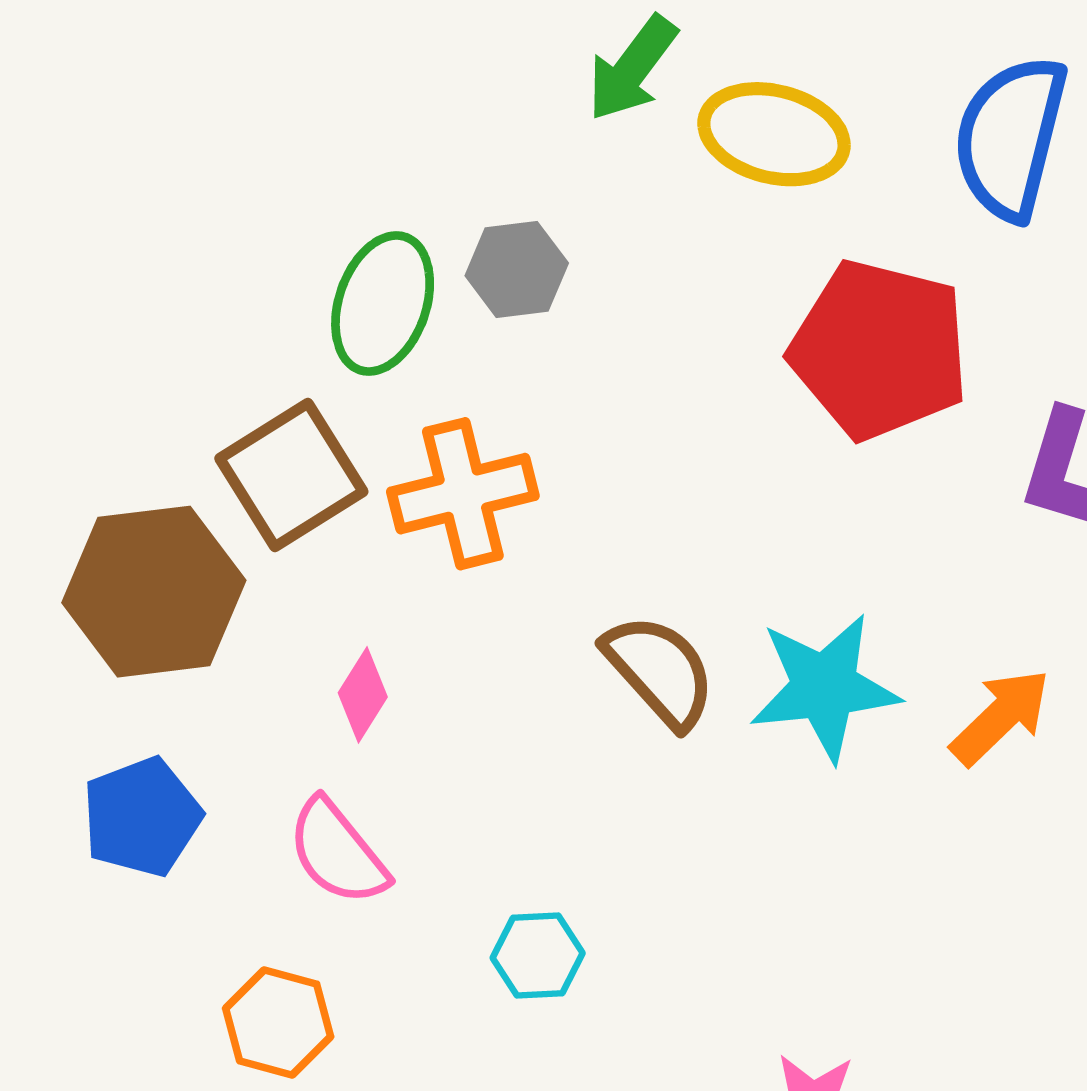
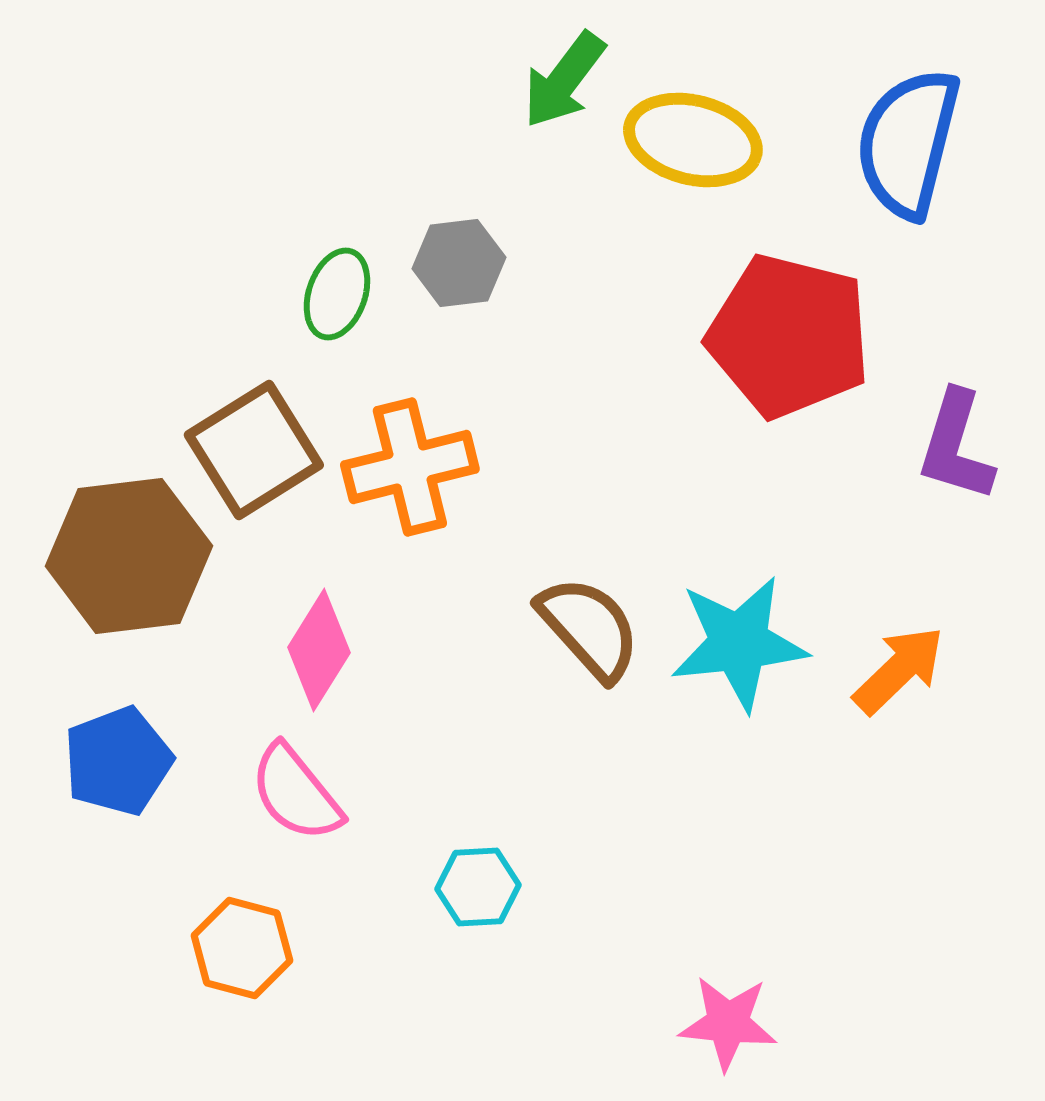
green ellipse: (383, 304) -> (337, 294), size x0.7
pink diamond: (363, 695) -> (319, 650), size x1.4

